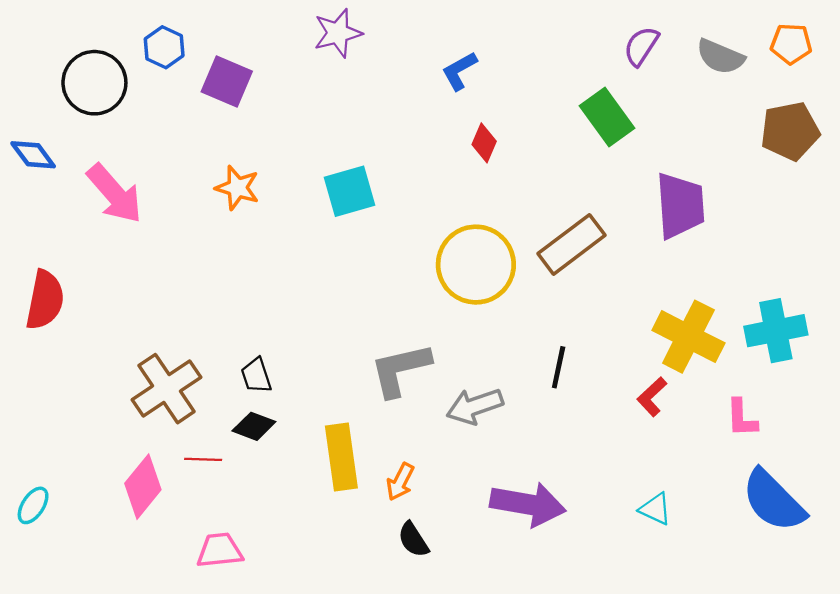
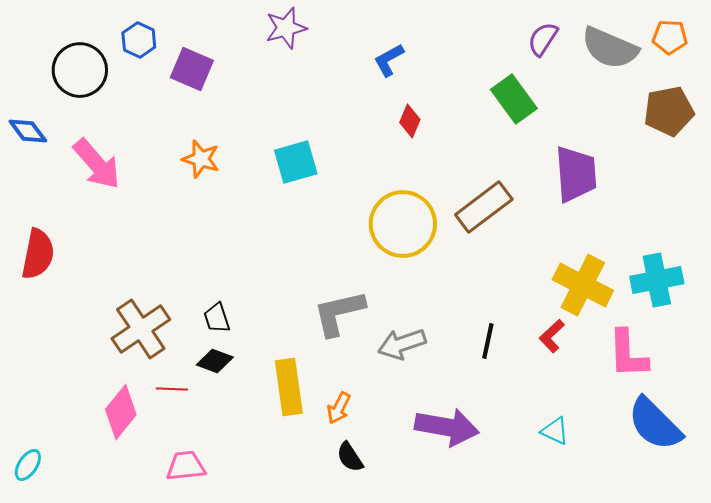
gray semicircle: (720, 57) -> (610, 48), size x1.4
black line: (559, 367) -> (488, 341), moved
pink L-shape: (742, 418) -> (628, 354), size x1.5
cyan ellipse: (33, 505) -> (28, 465), moved

